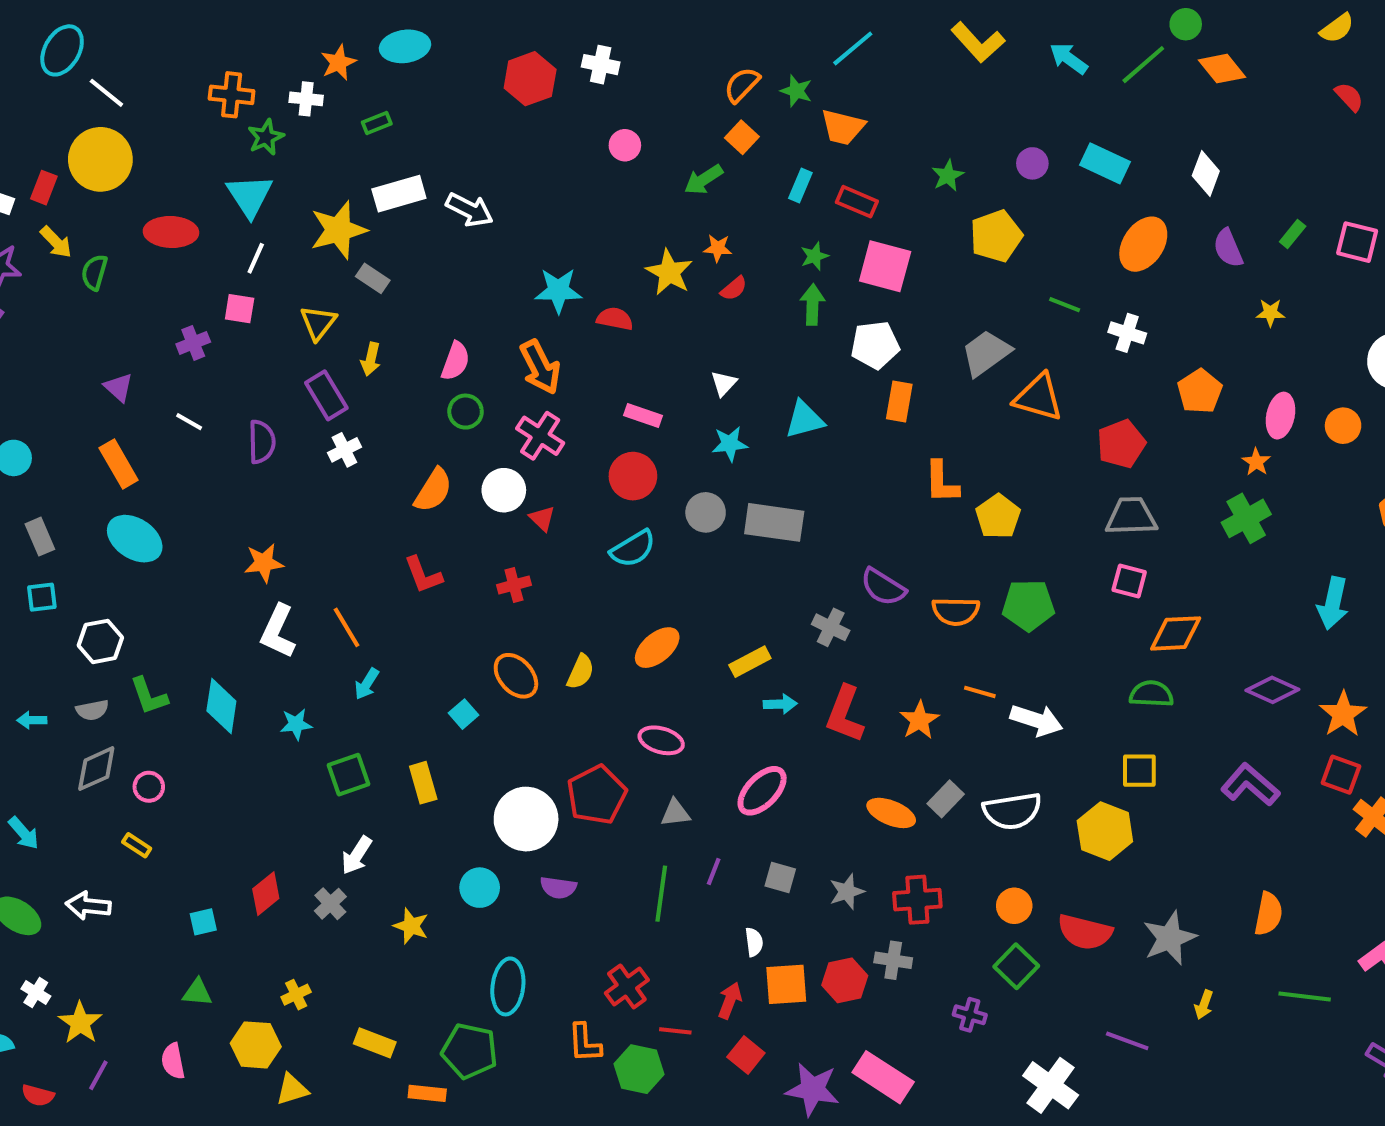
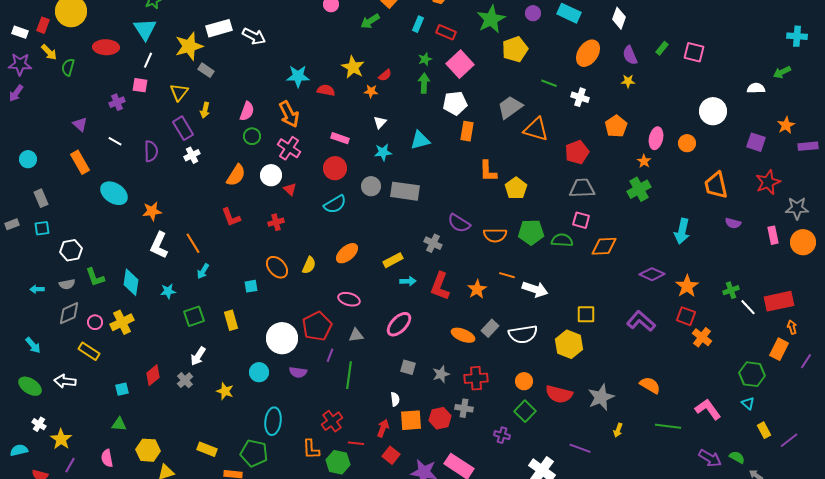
green star: (948, 175) -> (491, 19), size x1.8
orange star: (718, 248) -> (371, 91), moved
pink square: (885, 266) -> (460, 64), turned 32
yellow star: (1270, 313) -> (628, 81), moved
cyan ellipse: (135, 539) -> (114, 193), moved
green semicircle: (1151, 694) -> (562, 240), moved
cyan square: (463, 714) -> (251, 286), turned 32
yellow rectangle: (137, 845) -> (89, 351), size x1.5
purple line: (714, 871) -> (330, 355), moved
orange semicircle: (1268, 914) -> (650, 385), turned -70
yellow cross: (296, 995) -> (122, 322), moved, size x1.6

